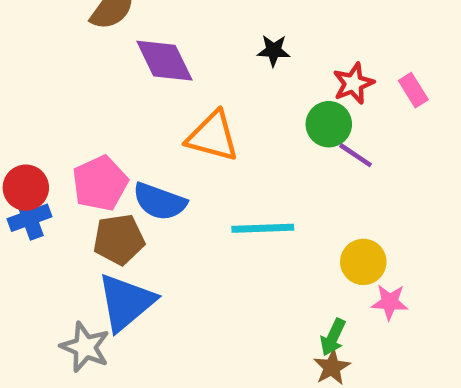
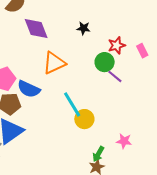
orange triangle: (213, 136) -> (54, 63), turned -45
cyan line: (263, 228) -> (72, 104), turned 56
yellow circle: (363, 262) -> (84, 119), moved

